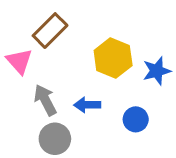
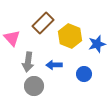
brown rectangle: (50, 31) -> (43, 23), moved
gray arrow: (45, 100) -> (28, 62), turned -144

